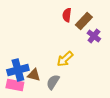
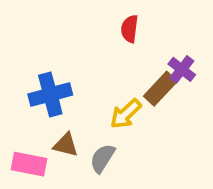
brown rectangle: (84, 21) -> (160, 89), moved
blue cross: (18, 70) -> (50, 94), moved

